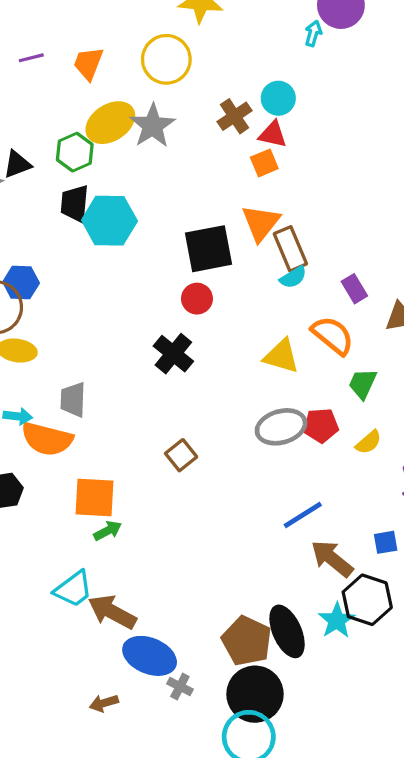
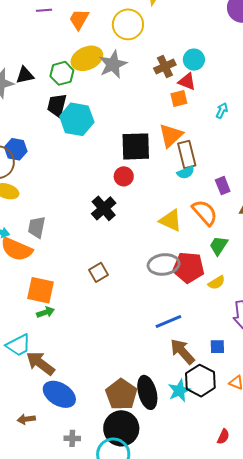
cyan arrow: (313, 33) -> (222, 111), moved
red pentagon: (321, 425) -> (189, 268), size x1.4
gray cross: (180, 687) -> (72, 438), moved, turned -35

